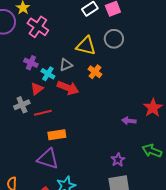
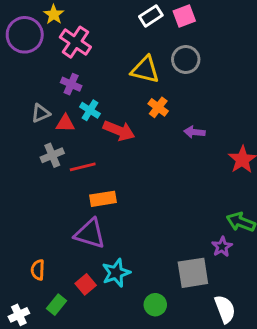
purple cross: (31, 63) -> (71, 84), moved
gray triangle: (66, 65) -> (41, 113), moved
red triangle: (37, 89) -> (65, 123), moved, turned 40
purple arrow: (129, 121) -> (194, 132), moved
purple star: (118, 160) -> (222, 247), moved

